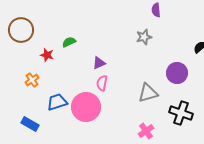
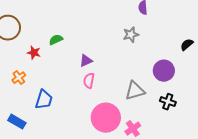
blue trapezoid: (57, 102) -> (44, 100), turned 125
pink circle: (86, 107) -> (106, 118), moved
black cross: (181, 113) -> (168, 102), moved, size x0.7

